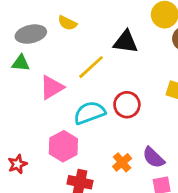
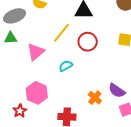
red circle: (127, 105) -> (88, 42), moved
cyan semicircle: (89, 113) -> (66, 66), size x0.6
pink hexagon: (63, 146) -> (37, 93), moved

